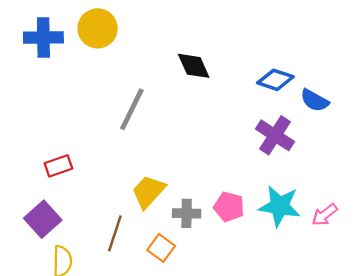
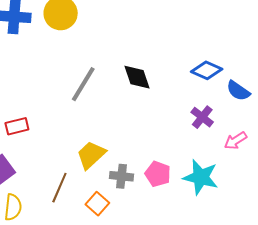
black diamond: (194, 66) -> (137, 77), moved
purple cross: (275, 135) -> (202, 117), size x0.7
pink arrow: (325, 215) -> (235, 141), moved

